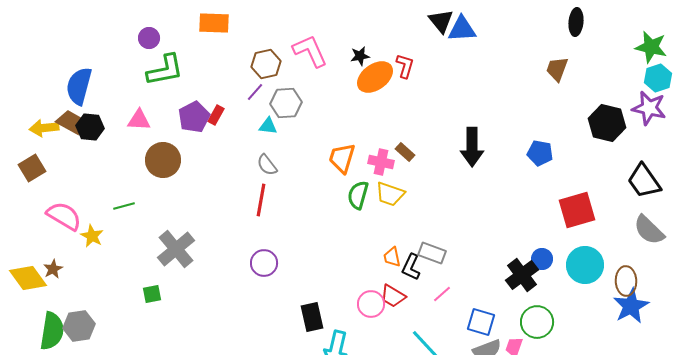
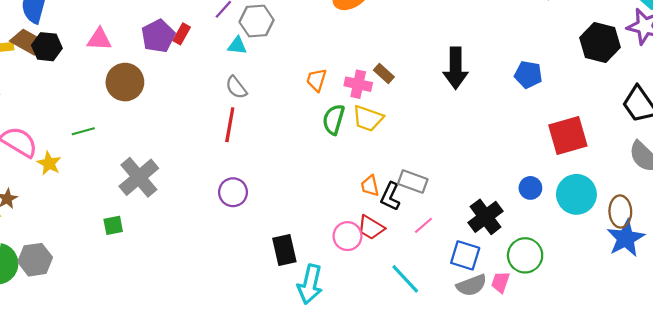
orange trapezoid: (342, 158) -> (316, 80), size x0.7
black cross: (522, 275) -> (486, 217), moved

